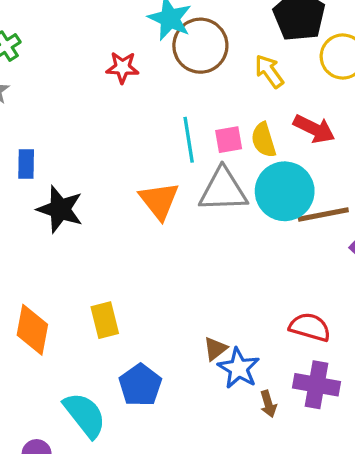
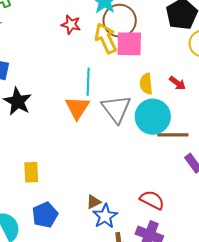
yellow arrow: (269, 71) -> (106, 38), moved, size x1.4
red arrow: (314, 129) -> (177, 83), size x0.7
cyan line: (189, 140) -> (88, 82), moved
pink square: (229, 140) -> (129, 44), moved, size x1.6
gray triangle: (223, 190) -> (116, 109), turned 44

